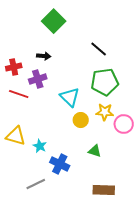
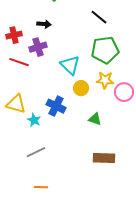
cyan star: (40, 146) -> (34, 120), moved
blue cross: (60, 164) -> (56, 106), moved

